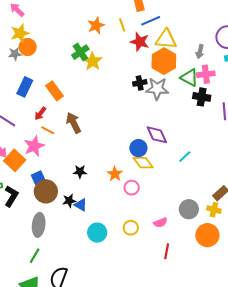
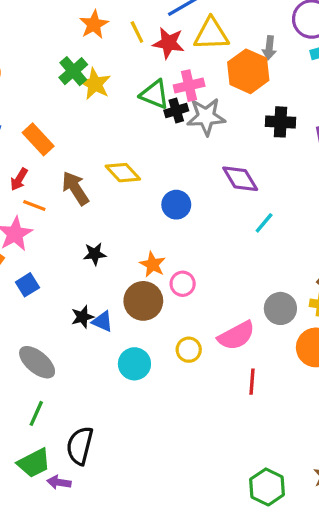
yellow line: (122, 25) -> (137, 32), moved
orange hexagon: (164, 61) -> (248, 71), moved
pink cross: (206, 74) -> (189, 86), moved
green triangle: (189, 78) -> (155, 94), moved
purple diamond: (157, 135) -> (240, 179), moved
blue circle: (138, 148) -> (176, 205), moved
yellow diamond: (143, 163) -> (123, 173), moved
black star: (80, 172) -> (95, 254), moved
brown circle: (46, 191) -> (143, 301), moved
pink semicircle: (160, 223) -> (236, 336), size x1.6
gray ellipse: (39, 225) -> (37, 362), turned -50

